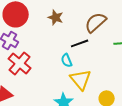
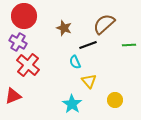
brown star: (56, 17) -> (64, 28), moved
yellow triangle: (81, 79) -> (89, 81), size x0.7

